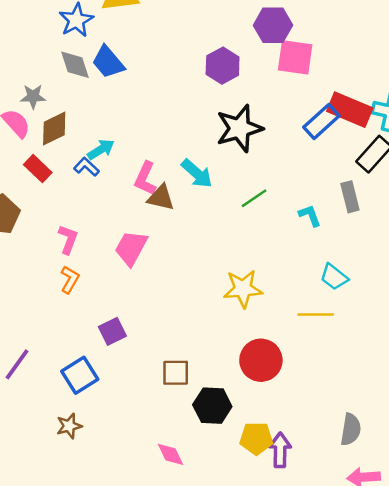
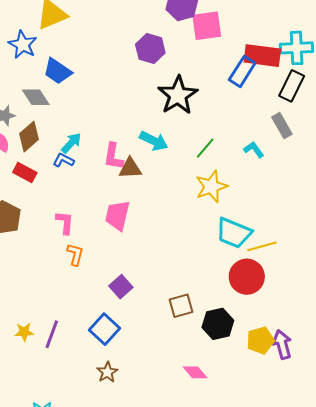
gray diamond: (75, 65) -> (36, 97), moved
cyan trapezoid: (334, 277) -> (234, 233), moved, size x1.5
yellow star: (243, 289) -> (211, 187), moved
yellow line: (316, 314) -> (262, 246), moved

